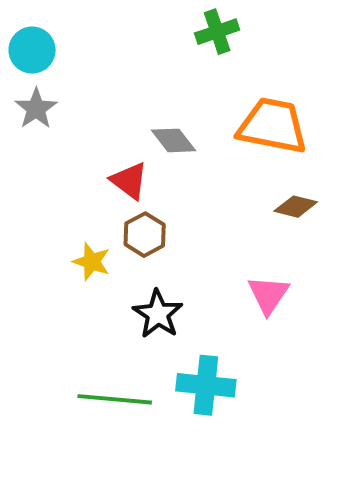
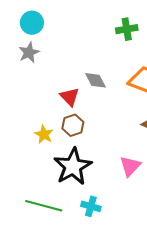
black star: (158, 314) -> (73, 166), size x1.5
cyan cross: (206, 385) -> (91, 206), size x0.7

